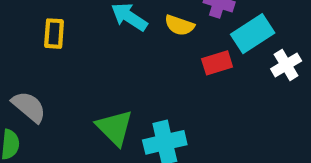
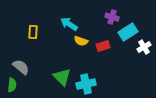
yellow semicircle: (179, 25) -> (81, 41), moved
red rectangle: (217, 63) -> (103, 46), moved

